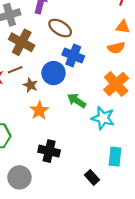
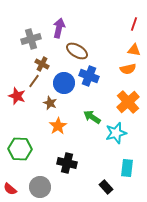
brown cross: (22, 42) -> (42, 64), size x0.6
brown line: (15, 70) -> (34, 81), moved, turned -32
blue circle: (54, 73) -> (64, 83), moved
cyan star: (103, 118) -> (116, 133), turned -30

